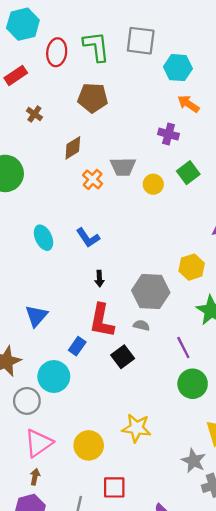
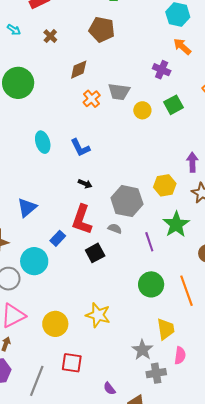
black arrow: (99, 279) -> (85, 184), turned -72
purple line: (183, 348) -> (149, 242), moved

